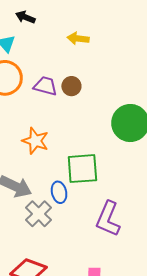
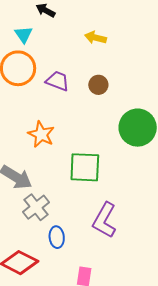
brown circle: (71, 86) -> (98, 85), moved
blue ellipse: (59, 192) -> (57, 237), moved

